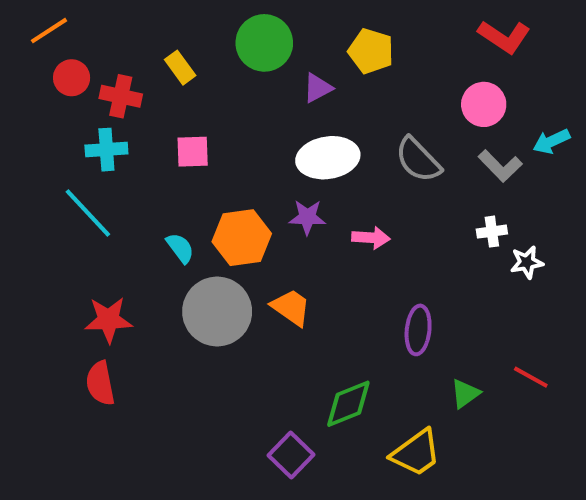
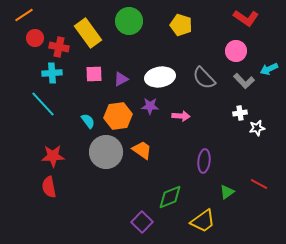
yellow rectangle: (180, 68) -> (88, 33), size x1.8
purple triangle: (318, 88) -> (121, 79), moved

